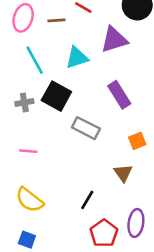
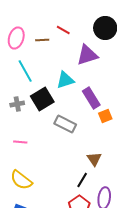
cyan triangle: (77, 58) -> (65, 80), moved
black square: (56, 96) -> (42, 99), turned 30
orange square: (137, 141) -> (105, 116), moved
black line: (87, 200) -> (82, 180), moved

